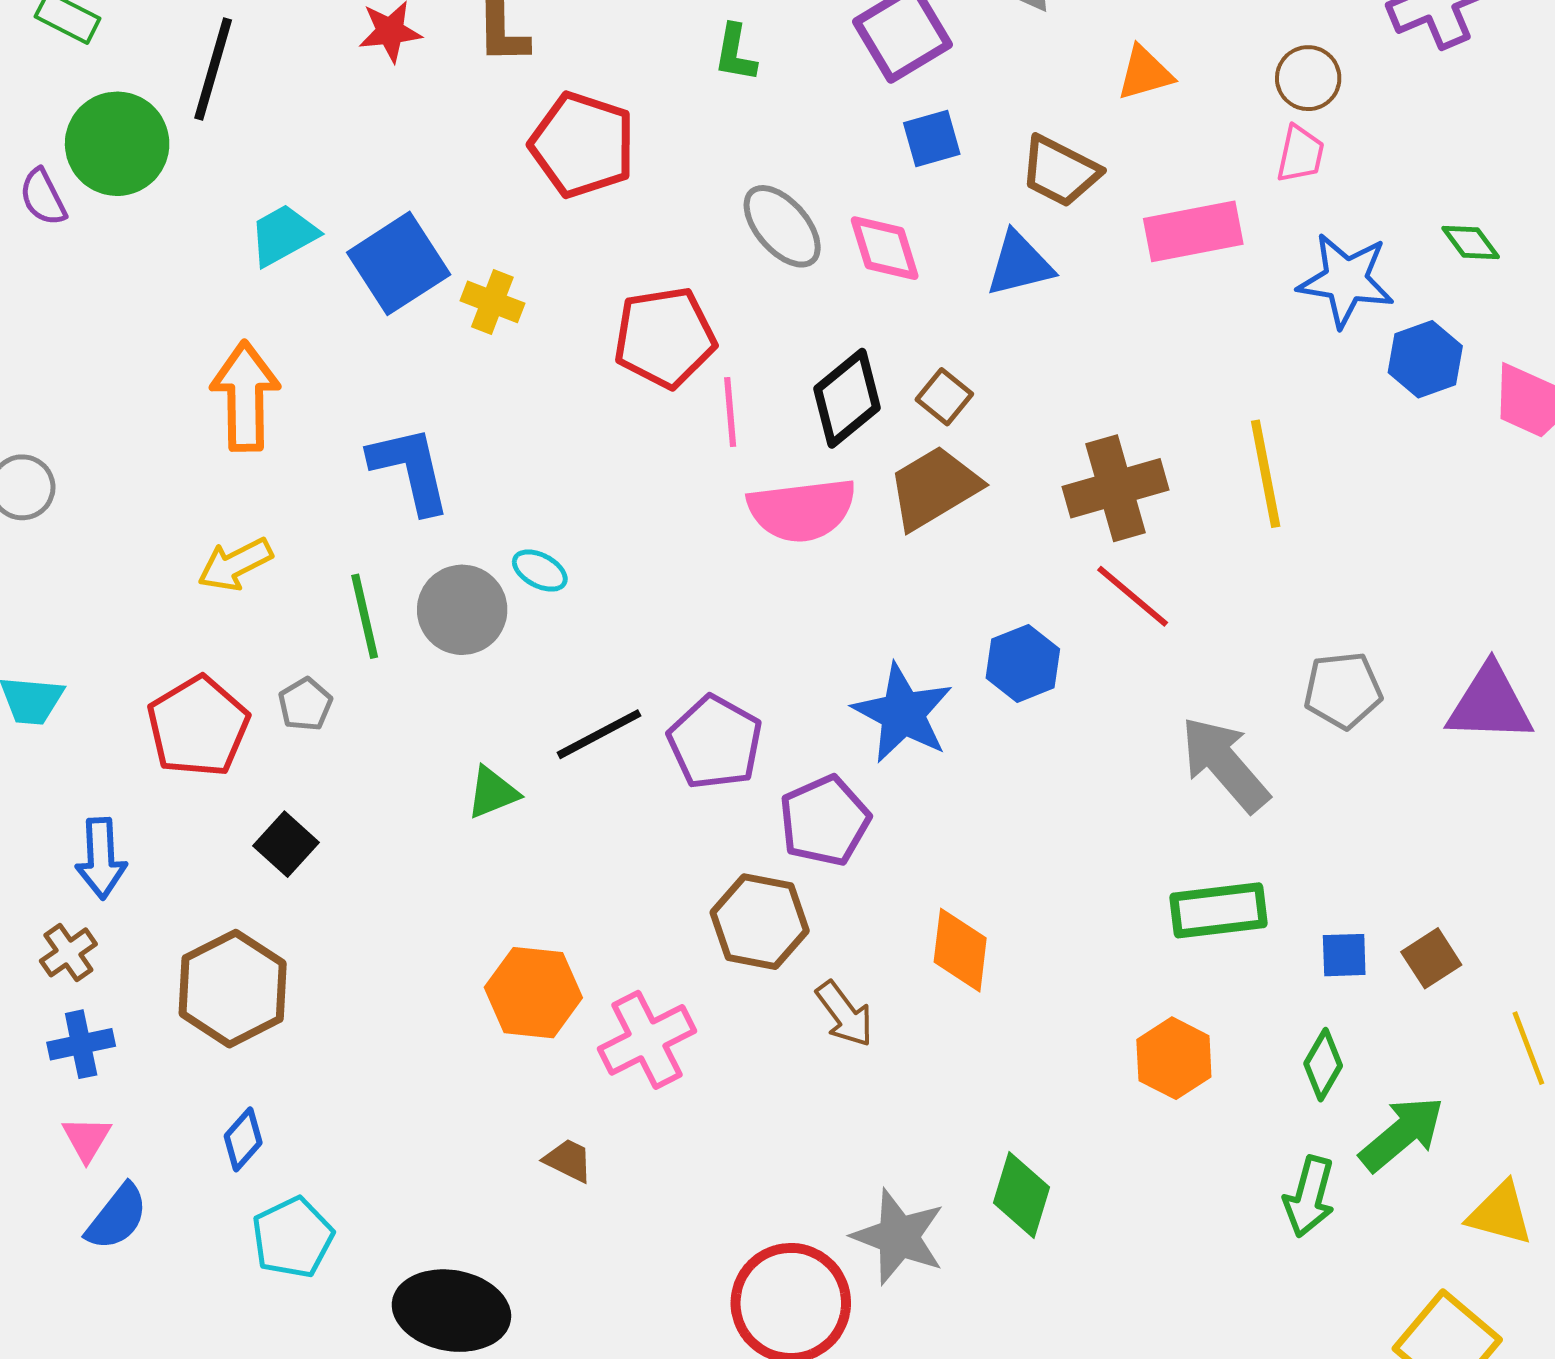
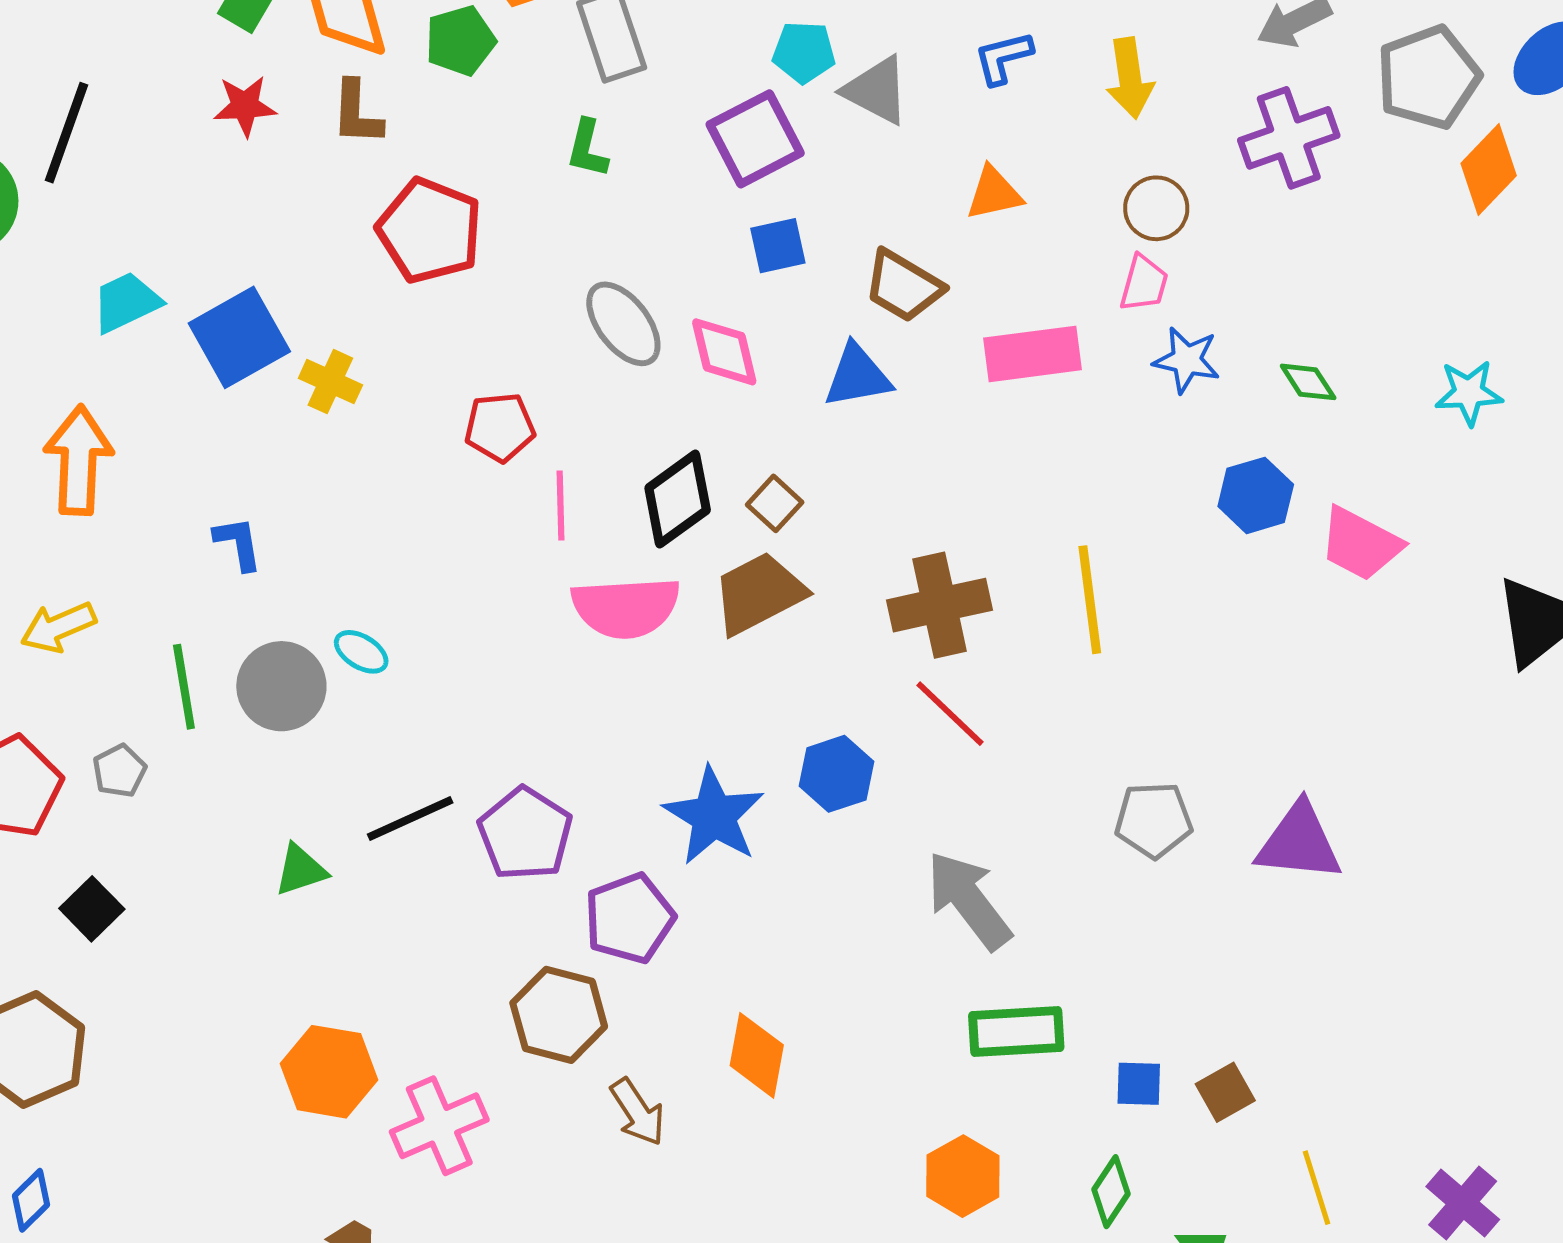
blue star: (1346, 280) -> (1187, 360), moved, size x0.7
red pentagon: (665, 337) -> (500, 427), size x0.7
blue L-shape: (410, 469) -> (238, 543), size x0.6
gray arrow: (1225, 764) -> (969, 900), moved

